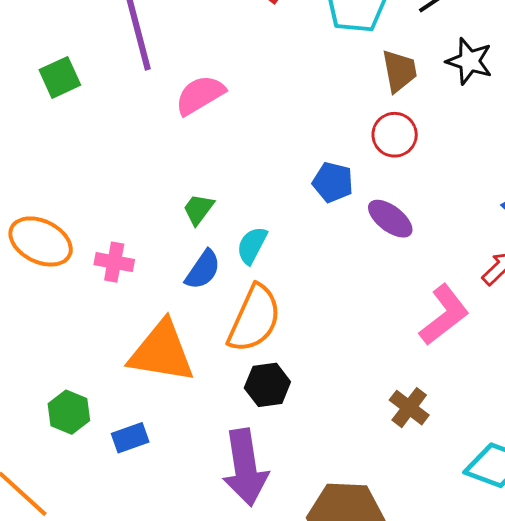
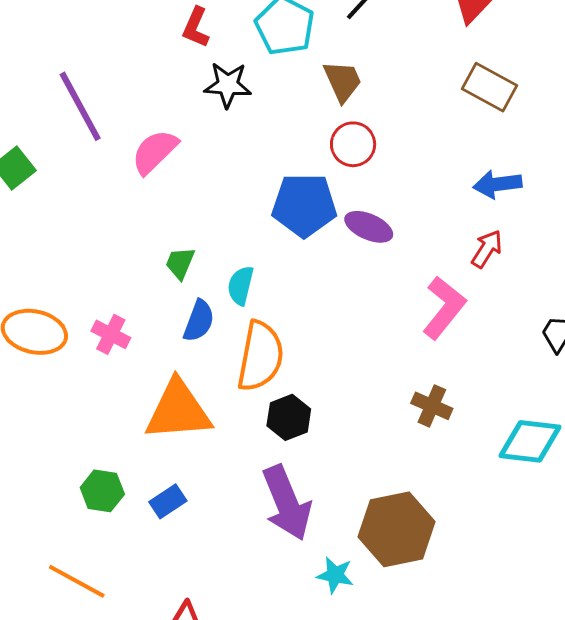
black star: (469, 61) -> (228, 85), moved
blue pentagon: (333, 182) -> (304, 205), size x1.6
pink cross: (114, 262) -> (111, 334), turned 30

